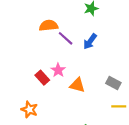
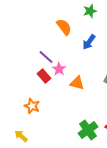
orange semicircle: (49, 26) -> (64, 27), moved, turned 60
purple line: (66, 38) -> (46, 57), moved

